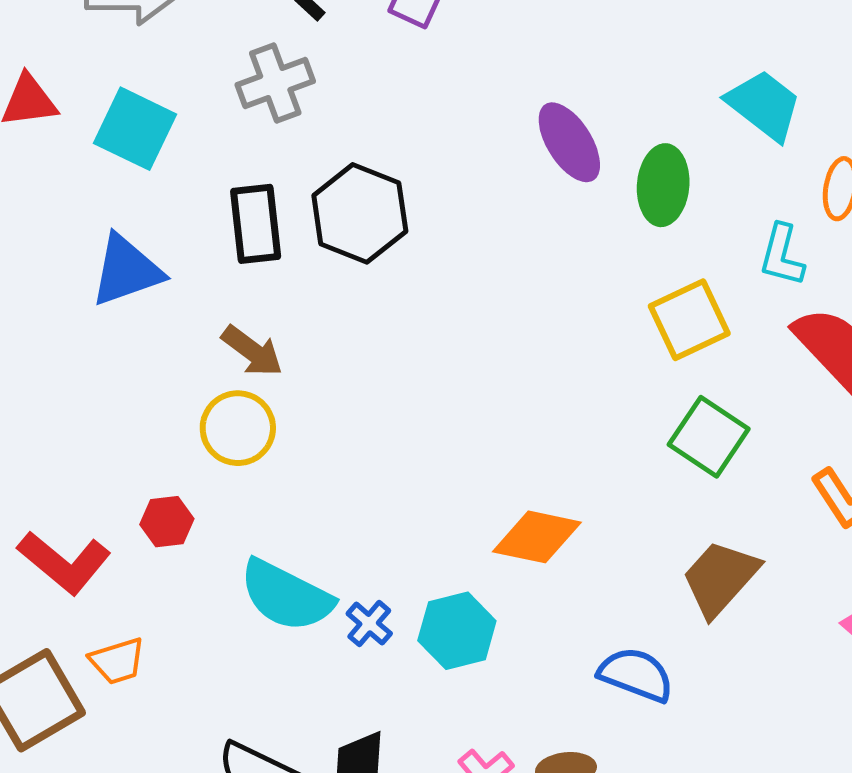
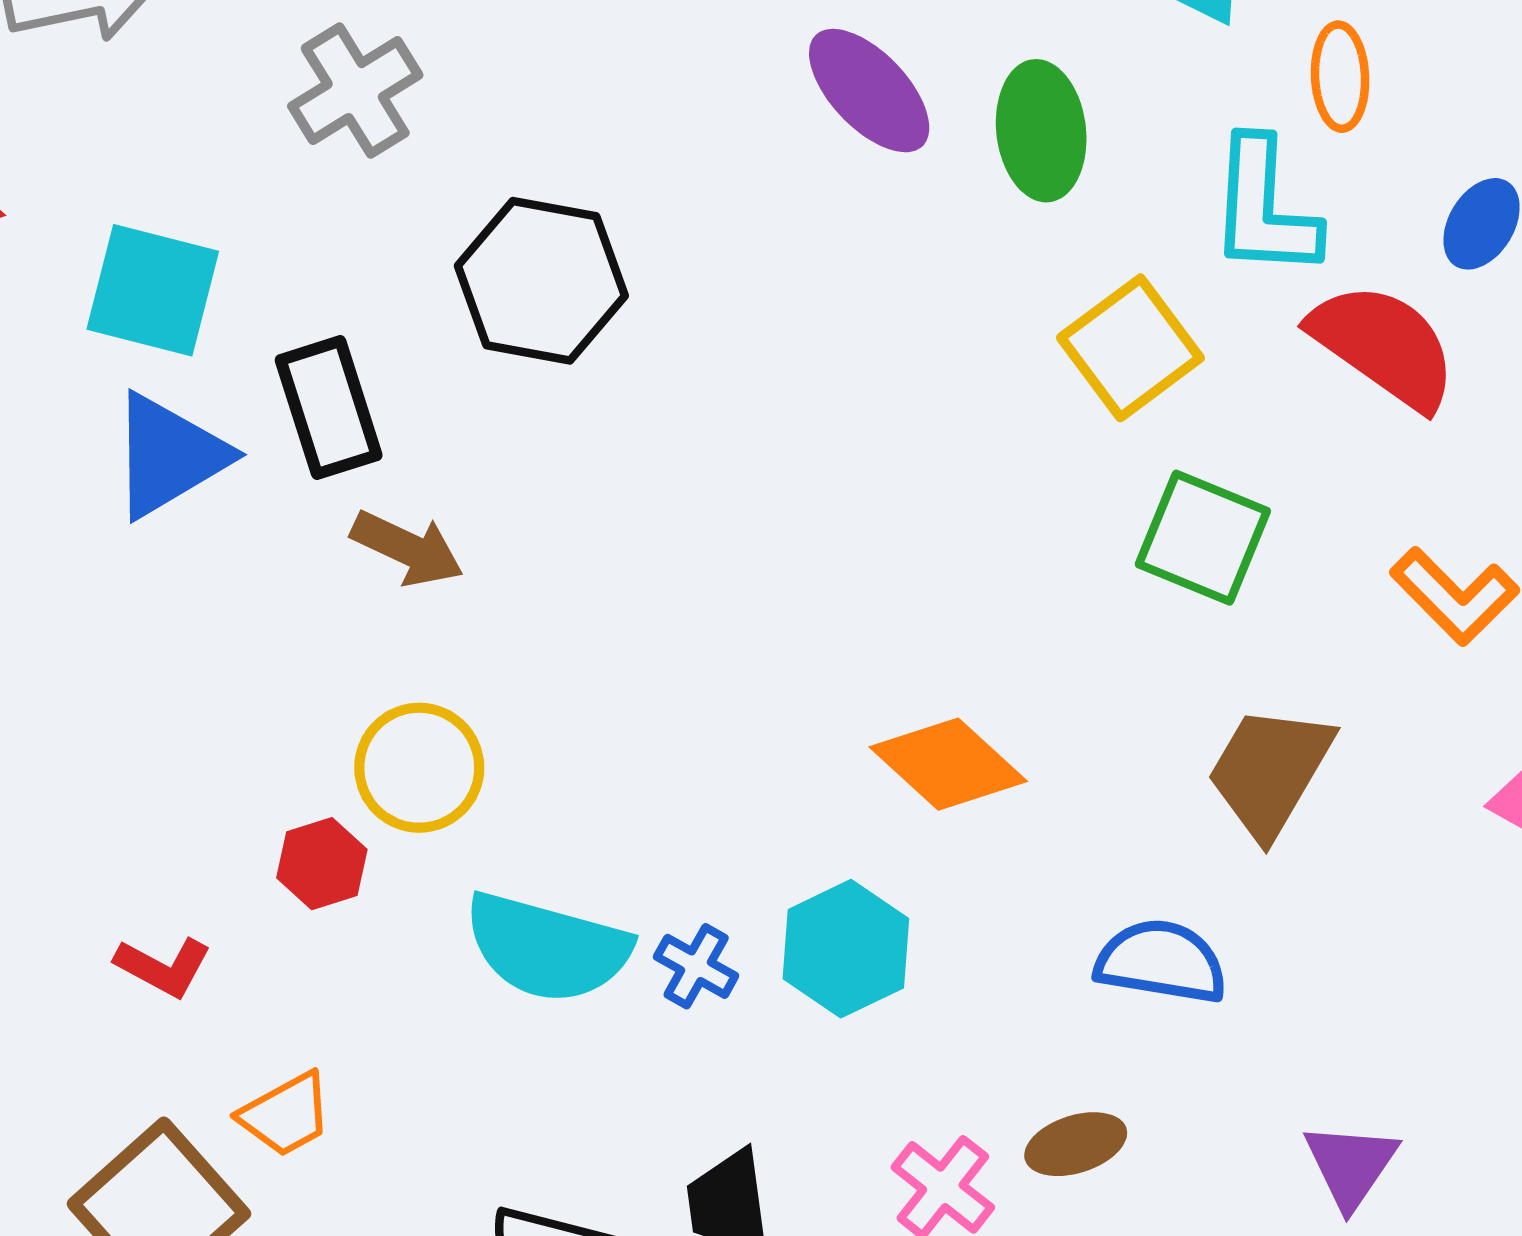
cyan square: (135, 129) -> (153, 290), moved
black rectangle: (256, 224) -> (329, 408), moved
cyan L-shape: (782, 255) -> (1264, 208), size x1.4
yellow circle: (238, 428) -> (419, 768), moved
orange diamond: (537, 537) -> (948, 764), turned 42
red L-shape: (64, 562) -> (163, 967), size x0.6

